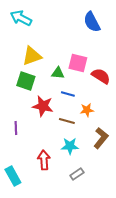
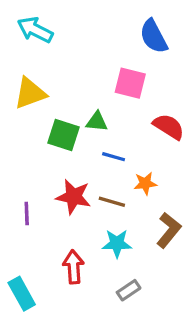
yellow triangle: (32, 56) -> (30, 93), moved
pink square: (78, 63) -> (130, 83), moved
green square: (26, 81) -> (63, 135), moved
red star: (43, 106) -> (73, 197), moved

